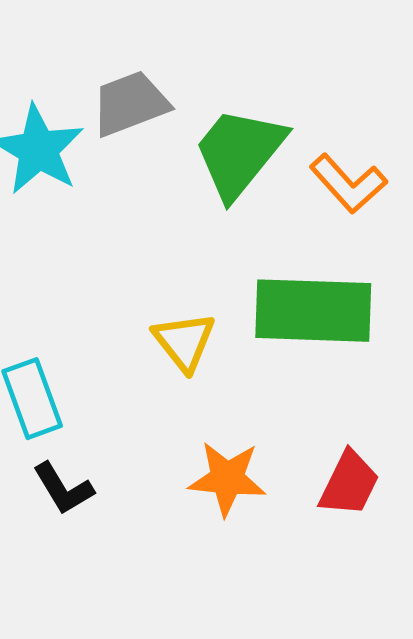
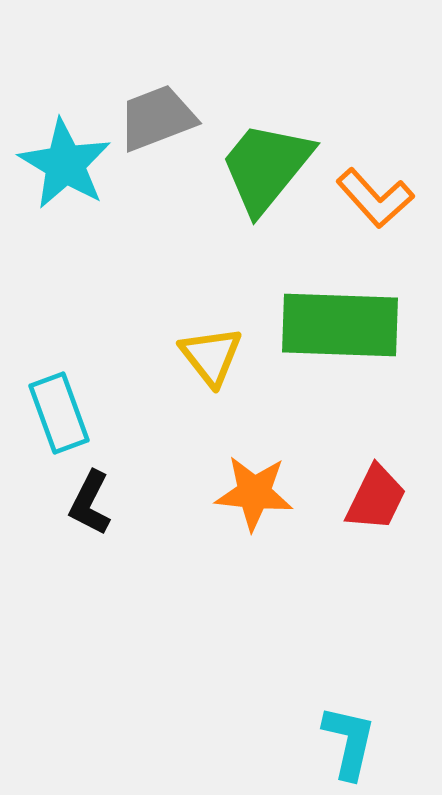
black L-shape: (63, 489) -> (90, 503), turned 58

